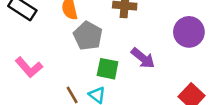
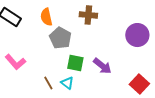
purple arrow: (143, 58) -> (102, 66), moved

